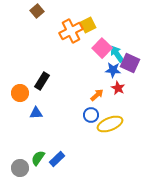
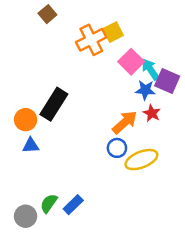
black rectangle: (42, 81) -> (54, 104), size x1.4
orange arrow: (97, 95) -> (125, 122), size x1.5
blue triangle: (36, 113) -> (31, 145), moved

